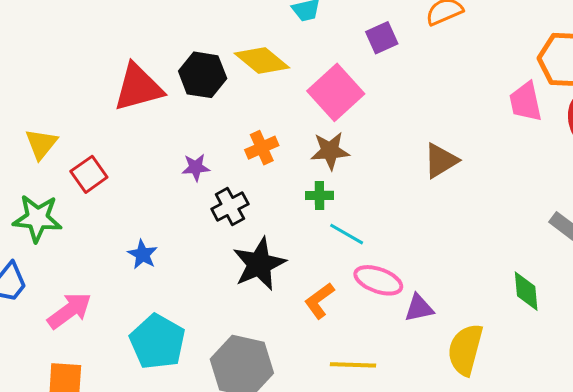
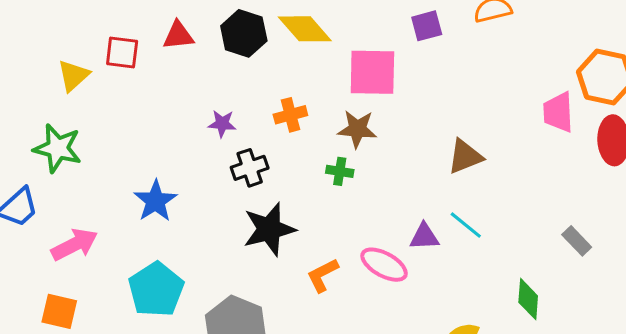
red triangle: (138, 87) -> (178, 35), size x0.6
pink square: (336, 92) -> (372, 72), turned 34
red square: (89, 174) -> (122, 53), moved, turned 33
cyan line: (347, 234) -> (466, 225), moved
blue star: (142, 254) -> (156, 201), size x1.4
purple triangle: (419, 308) -> (424, 237), moved

